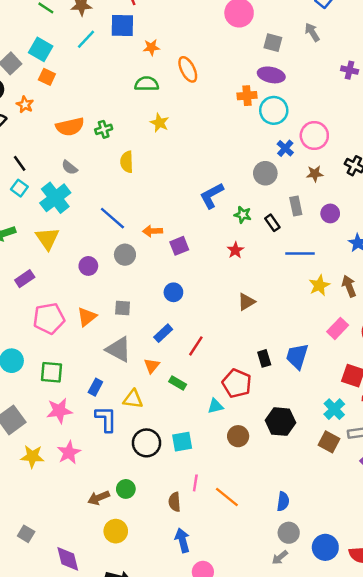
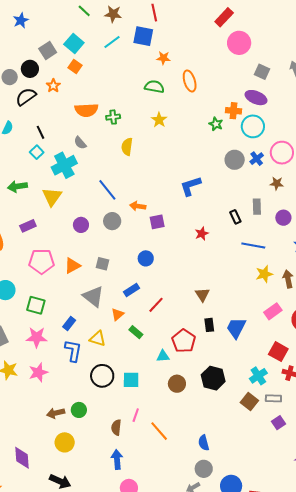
gray circle: (265, 173) -> (235, 160), moved
green star: (243, 215) -> (216, 124), moved
brown triangle: (246, 302) -> (202, 295), moved, turned -42
blue semicircle: (283, 501) -> (204, 443), turned 147

